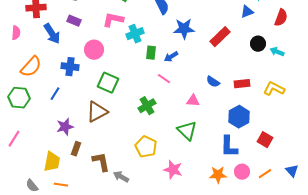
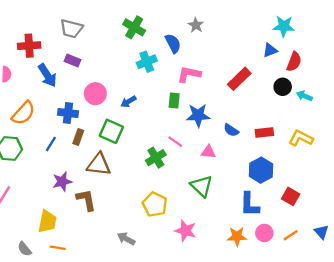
red semicircle: (281, 18) -> (294, 62), moved
pink L-shape: (113, 20) -> (189, 74), moved
blue star: (184, 29) -> (198, 115), moved
cyan cross: (135, 34) -> (147, 62), moved
green rectangle: (151, 53) -> (174, 100), moved
blue arrow: (171, 57) -> (128, 102), moved
pink line: (164, 79) -> (175, 142), moved
brown triangle: (97, 112) -> (99, 164), turned 35
brown rectangle: (76, 149) -> (78, 137), moved
brown L-shape: (101, 162) -> (86, 200), moved

